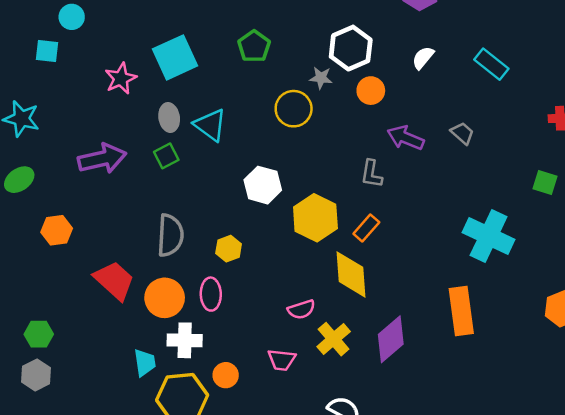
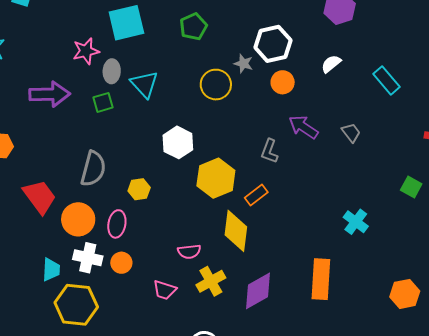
pink star: (121, 78) -> (86, 51), moved
cyan cross: (489, 236) -> (356, 222), size x0.6
orange circle: (226, 375) -> (121, 263), moved

